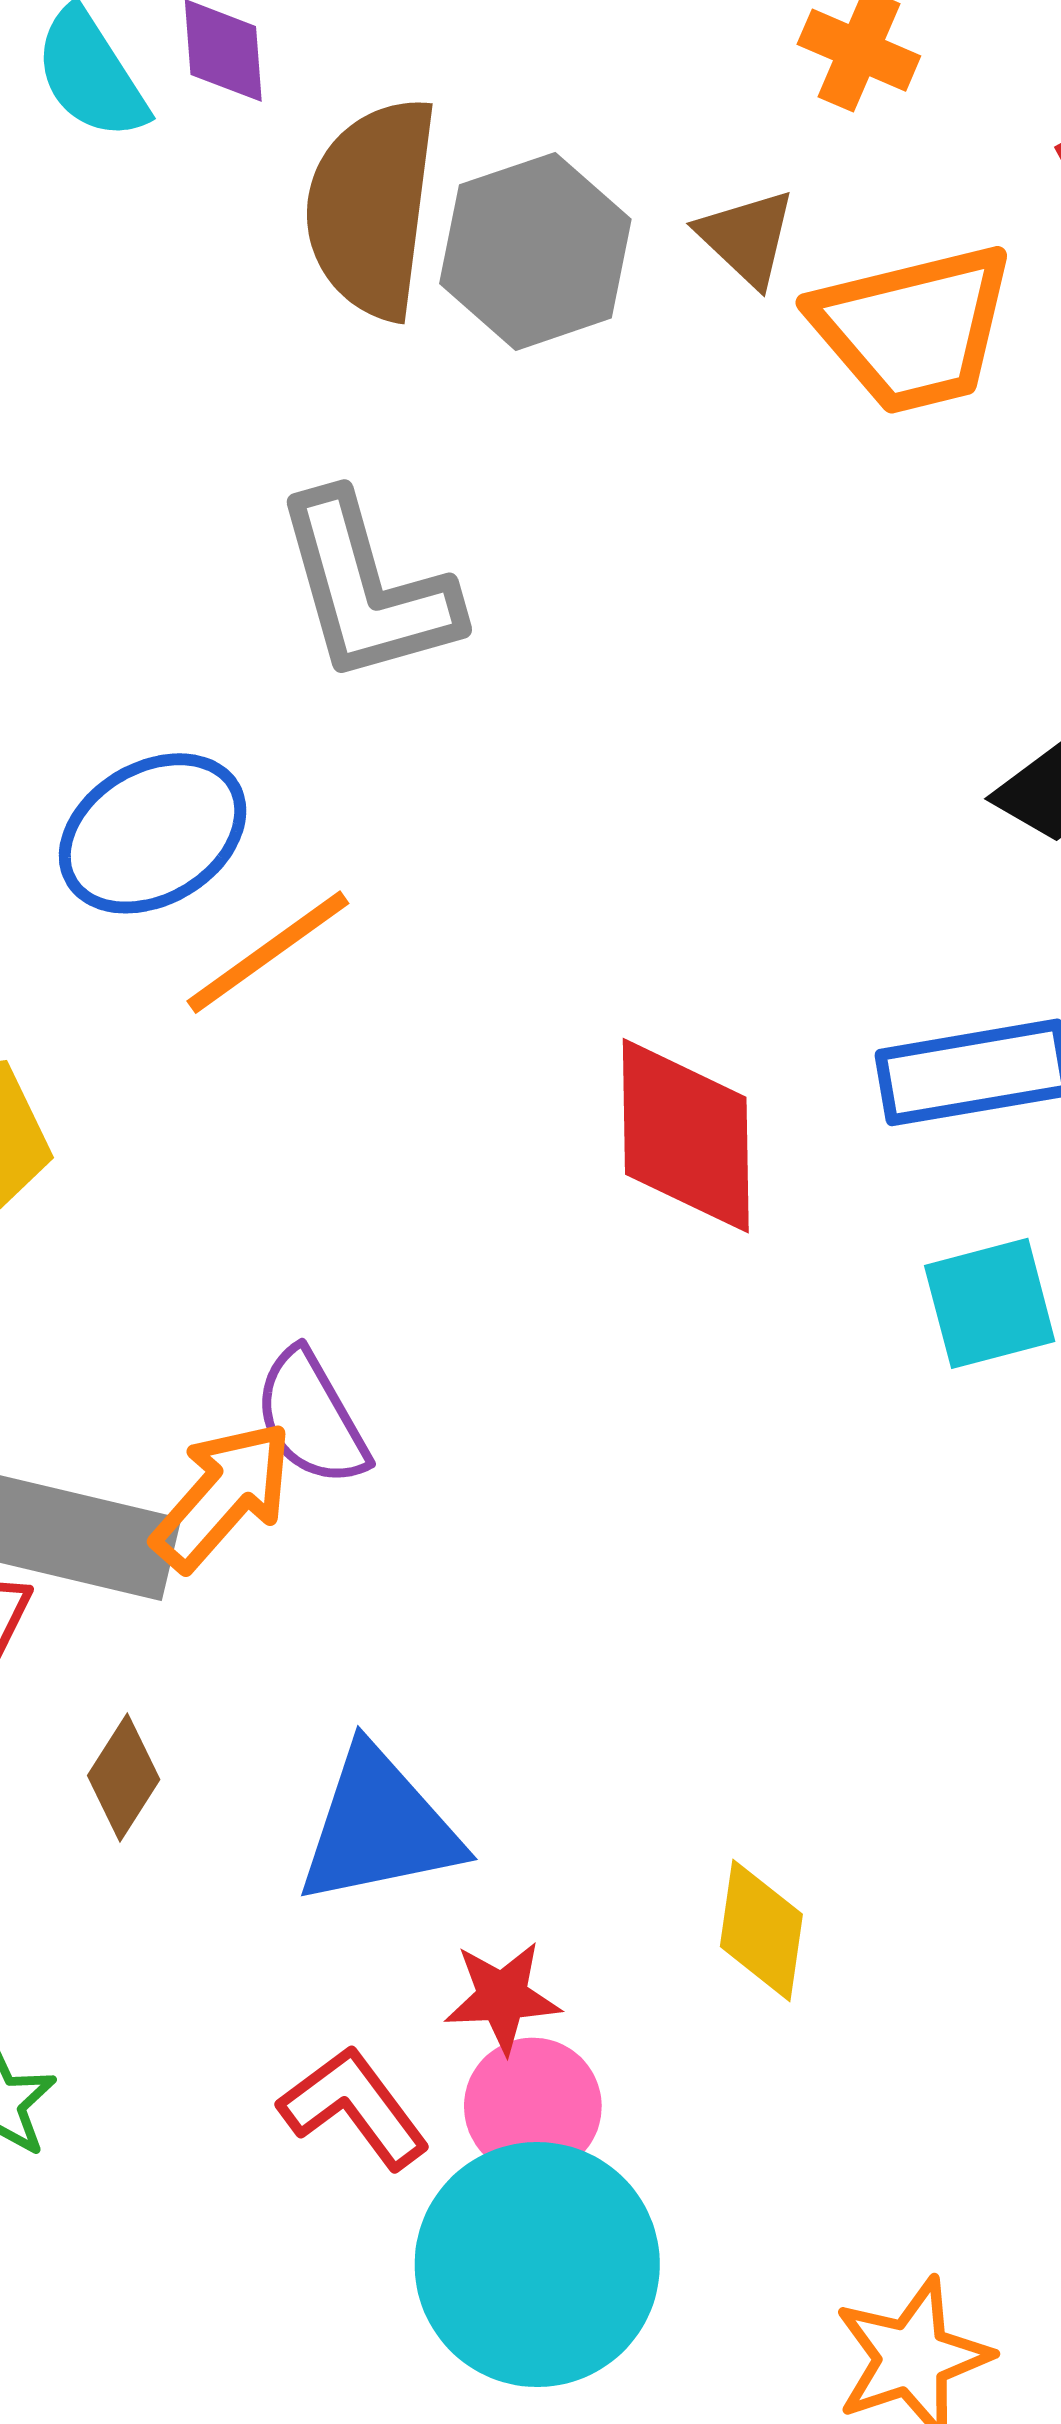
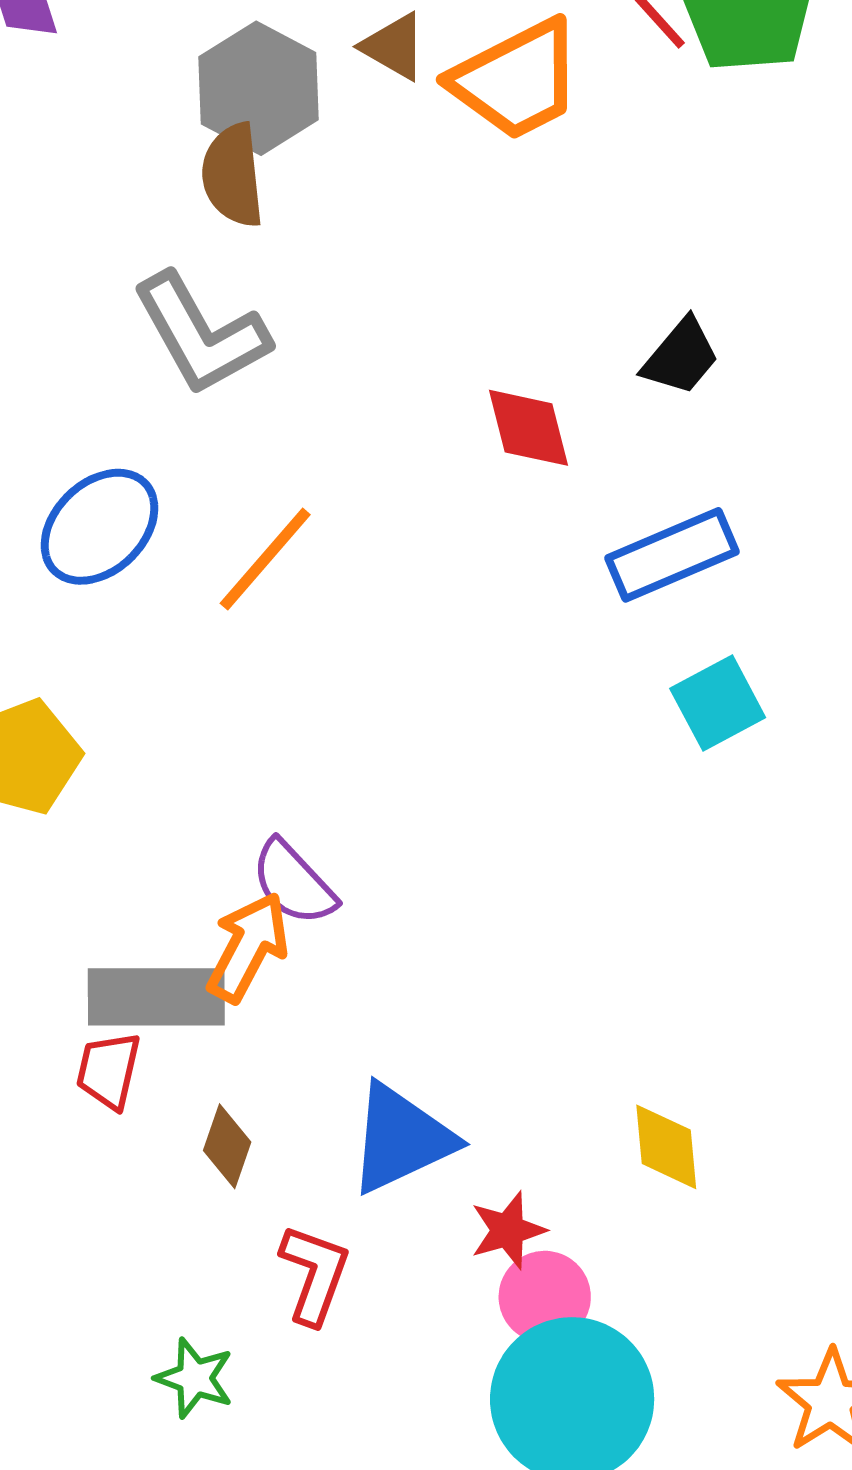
brown semicircle: (372, 208) -> (233, 175), moved, size x0.7
orange line: (268, 952) -> (265, 559), moved
red diamond: (686, 1136) -> (529, 428), moved, size x0.7
red L-shape: (354, 2107) -> (315, 1274), moved, turned 70

